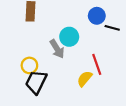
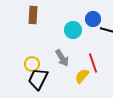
cyan circle: (69, 37) -> (73, 30), moved
gray arrow: (57, 49) -> (62, 58), moved

